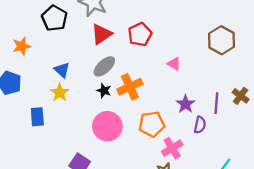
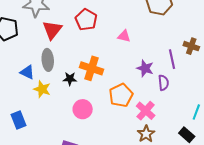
gray ellipse: (104, 66) -> (48, 60), moved, turned -35
orange cross: (130, 87) -> (91, 68), turned -30
yellow star: (60, 93) -> (42, 89), moved
pink circle: (107, 126) -> (83, 109), size x0.7

